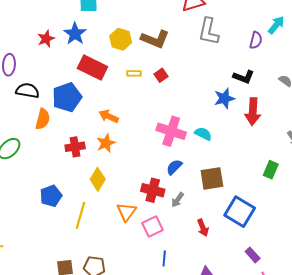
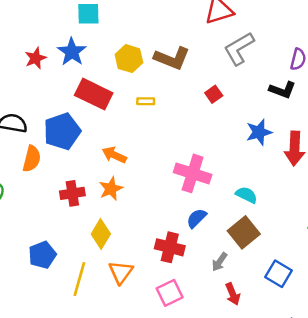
gray L-shape: (209, 32) -> (239, 49), turned 48
red square: (161, 75) -> (214, 94), moved
black L-shape: (244, 77) -> (282, 90), moved
cyan semicircle: (203, 134) -> (246, 195), moved
brown square: (212, 178) -> (244, 232), turned -30
gray arrow: (178, 200) -> (219, 262), moved
orange triangle: (126, 212) -> (121, 272), moved
blue square: (240, 212) -> (278, 274), size x0.7

